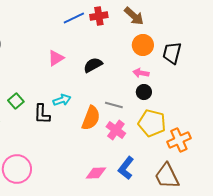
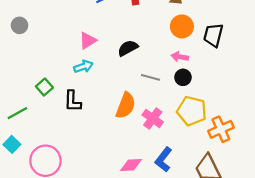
cyan arrow: (62, 100) -> (83, 67), moved
gray line: (114, 105) -> (151, 77), moved

